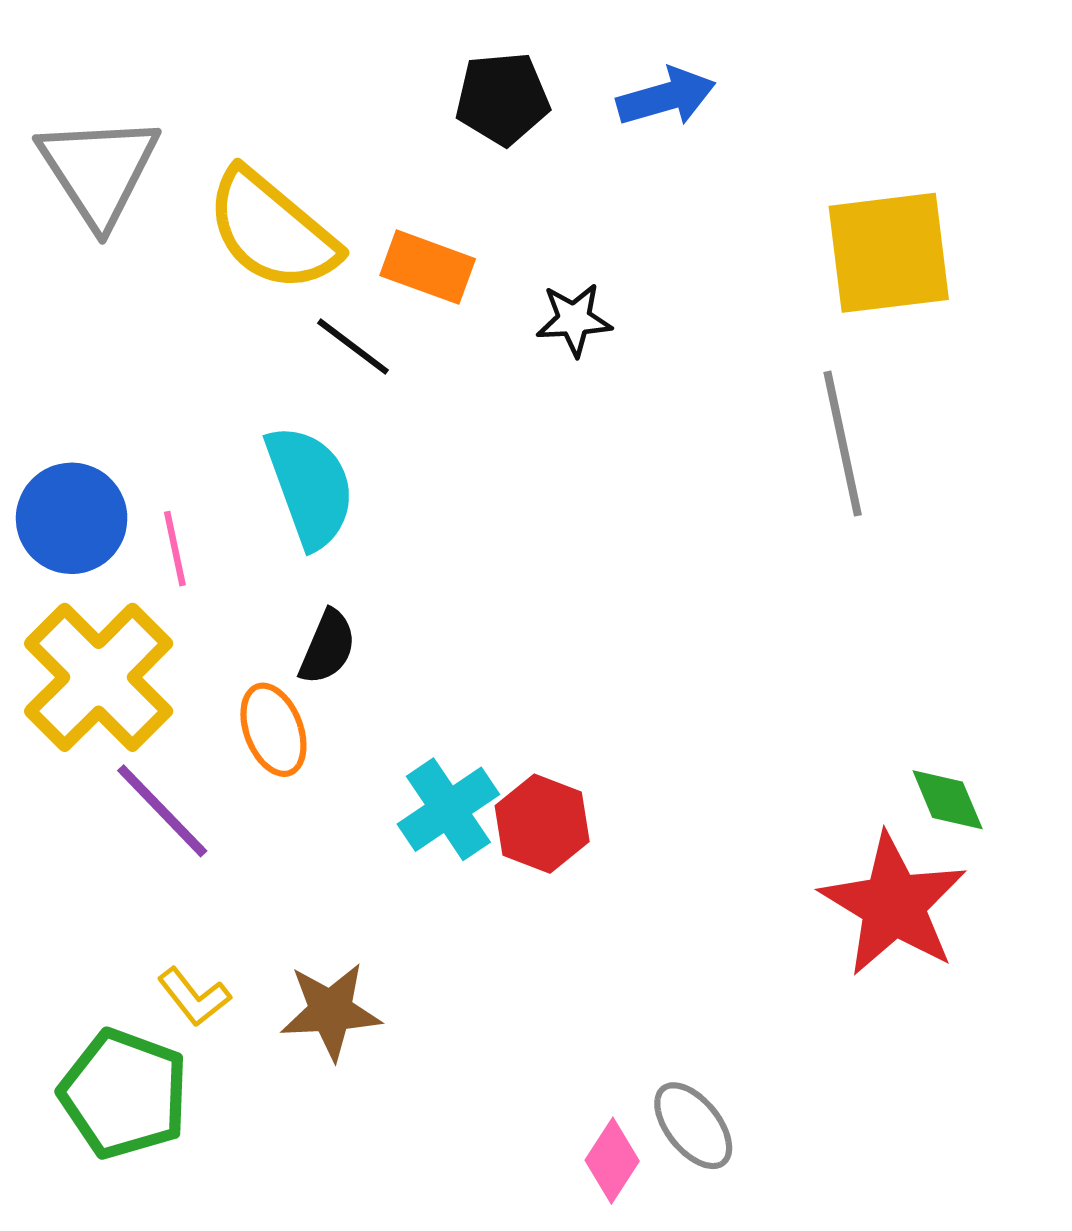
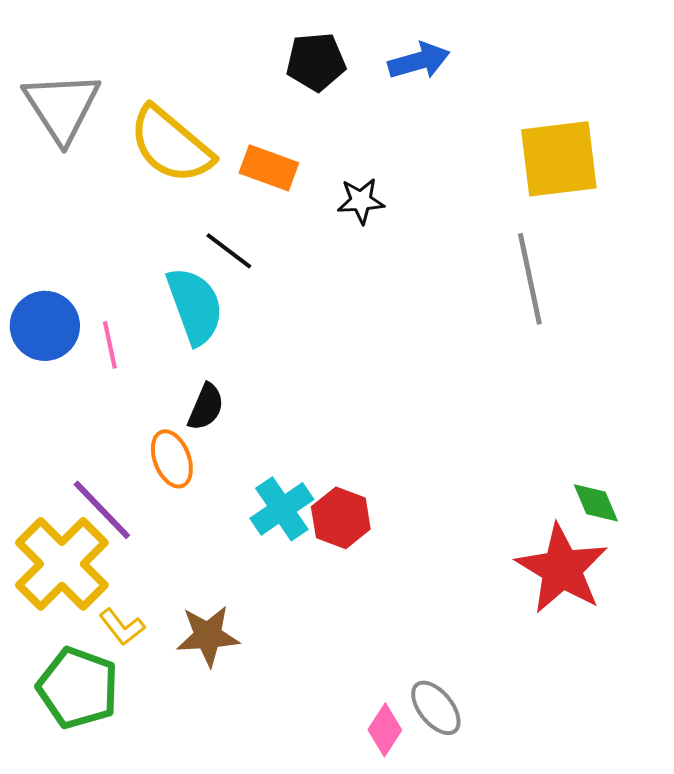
black line: (353, 347) -> (229, 251), moved
yellow cross: (99, 677) -> (62, 564), moved

